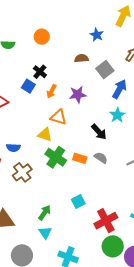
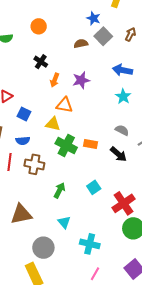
gray square: (105, 70) -> (103, 36), moved
blue square: (28, 86) -> (24, 114), moved
blue arrow: (120, 89) -> (122, 70), turned -102
black arrow: (99, 132) -> (118, 154), moved
gray semicircle: (101, 158) -> (122, 130), moved
brown cross: (22, 172) -> (34, 164), turned -36
green arrow: (45, 213) -> (59, 190), moved

